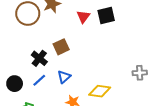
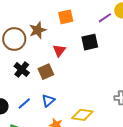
red triangle: (83, 17) -> (59, 51), moved
black cross: (39, 58) -> (22, 70), moved

